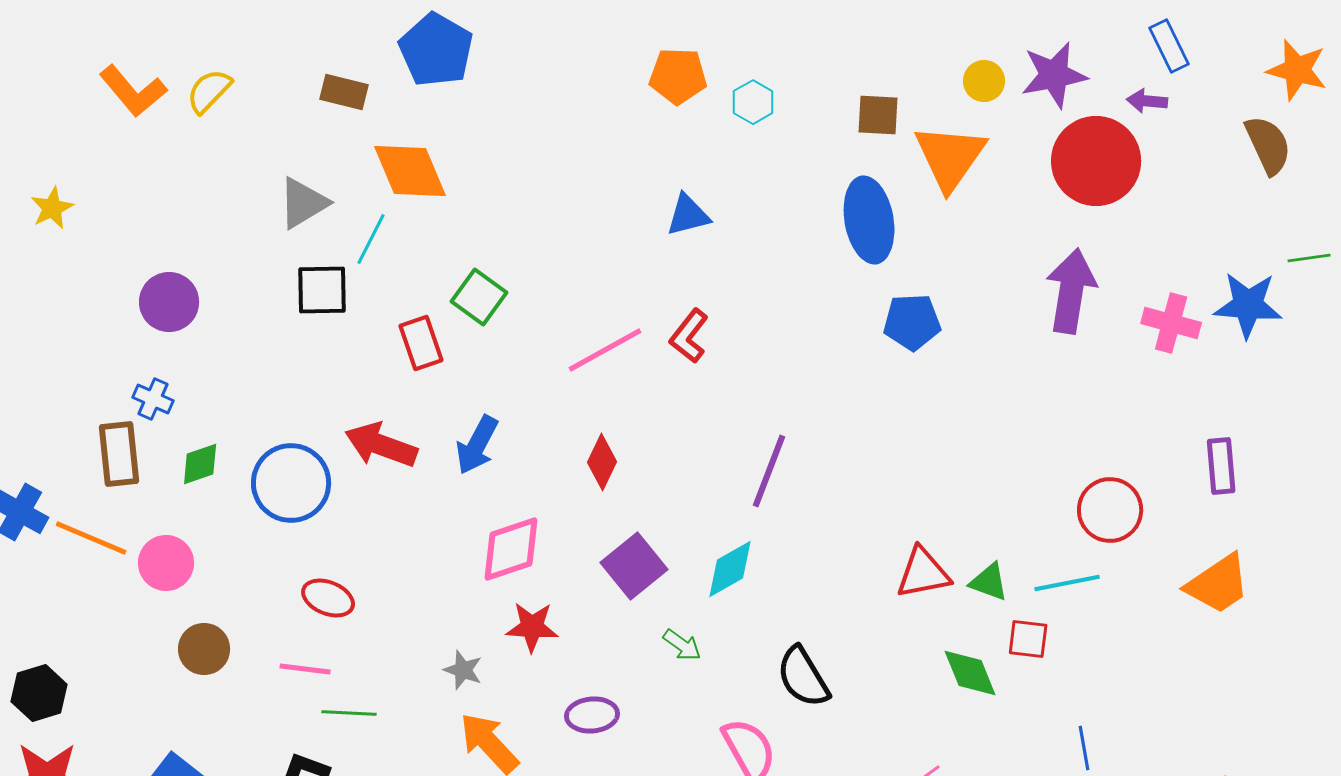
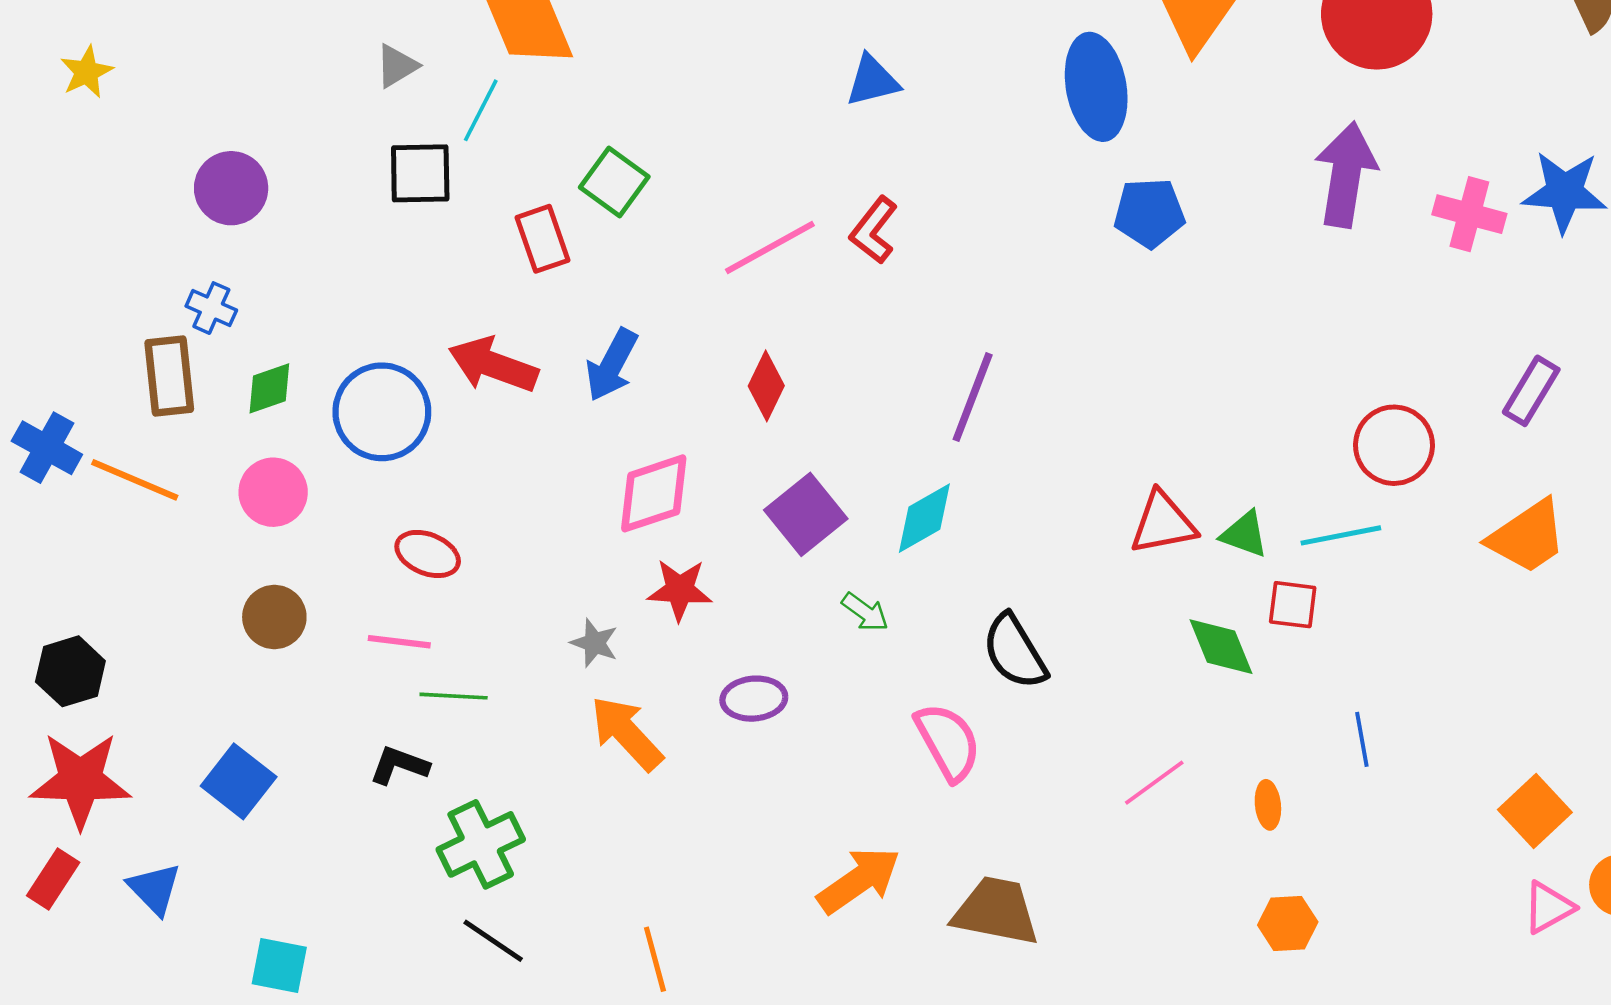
gray triangle: (303, 203) -> (397, 66), size x0.7
purple rectangle: (1221, 466) -> (1531, 391), turned 36
pink circle: (166, 563) -> (273, 492), moved

